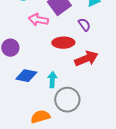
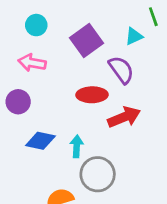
pink arrow: (38, 20) -> (32, 63), moved
purple semicircle: (84, 25) -> (121, 70), size x1.5

